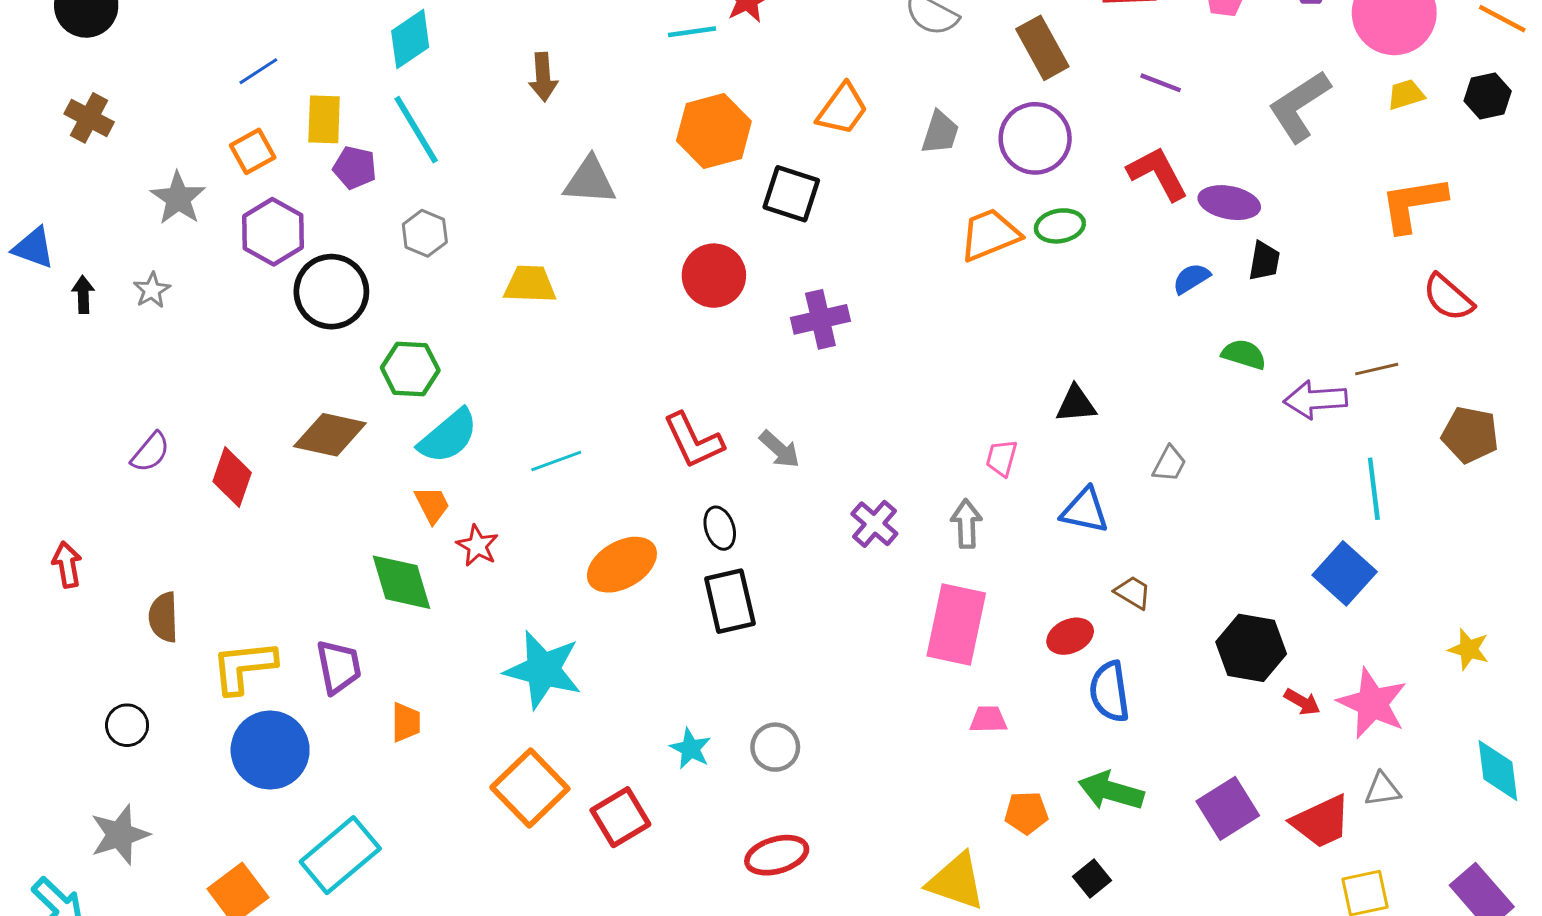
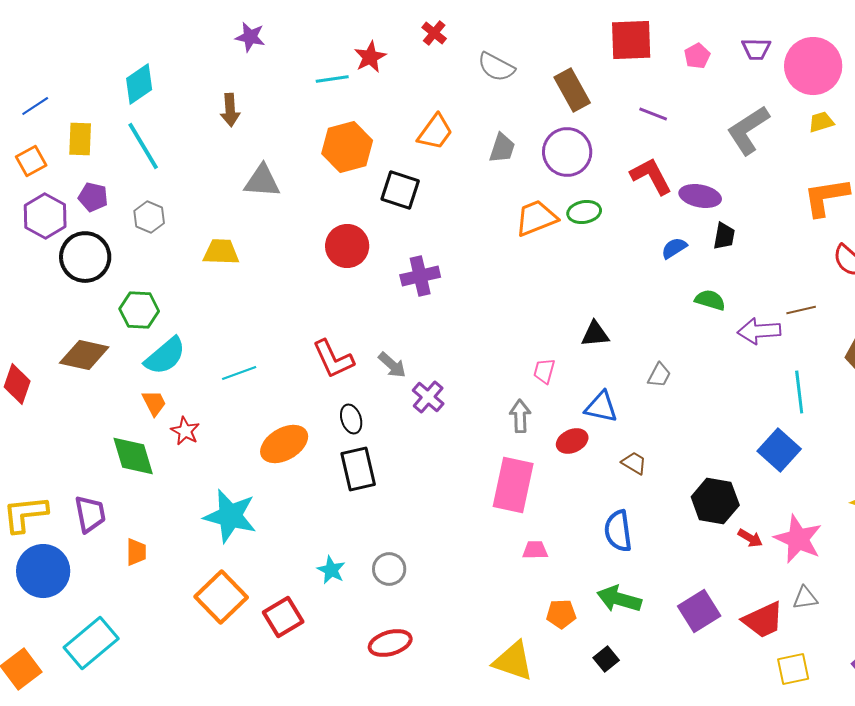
purple pentagon: (355, 168) -> (93, 197), moved
purple cross: (874, 524) -> (428, 397), moved
red ellipse: (1070, 636) -> (572, 441), moved

